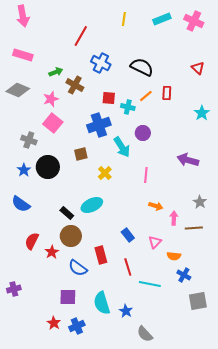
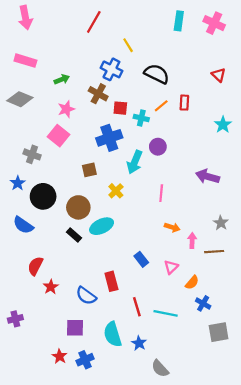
yellow line: (124, 19) -> (128, 45), moved, turned -40
cyan rectangle: (162, 19) -> (179, 21), turned -60
red line: (81, 36) -> (94, 22), moved
brown cross: (75, 85) -> (98, 94), moved
pink star: (51, 99) -> (66, 109), moved
cyan arrow: (122, 147) -> (135, 162), turned 55
black circle: (48, 167) -> (43, 196), moved
blue star: (24, 170) -> (18, 183), moved
brown circle: (71, 236) -> (78, 207), moved
red star: (52, 252) -> (51, 287), moved
orange semicircle: (174, 256) -> (192, 282), turned -56
red line: (128, 267) -> (137, 307), moved

